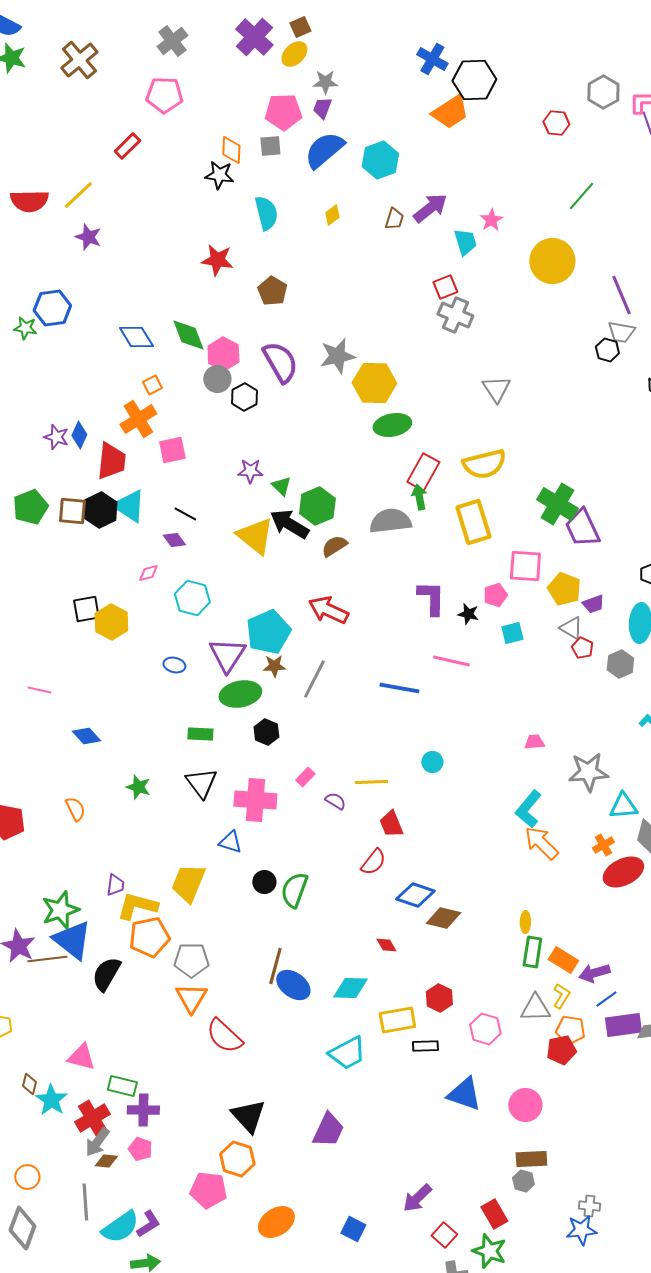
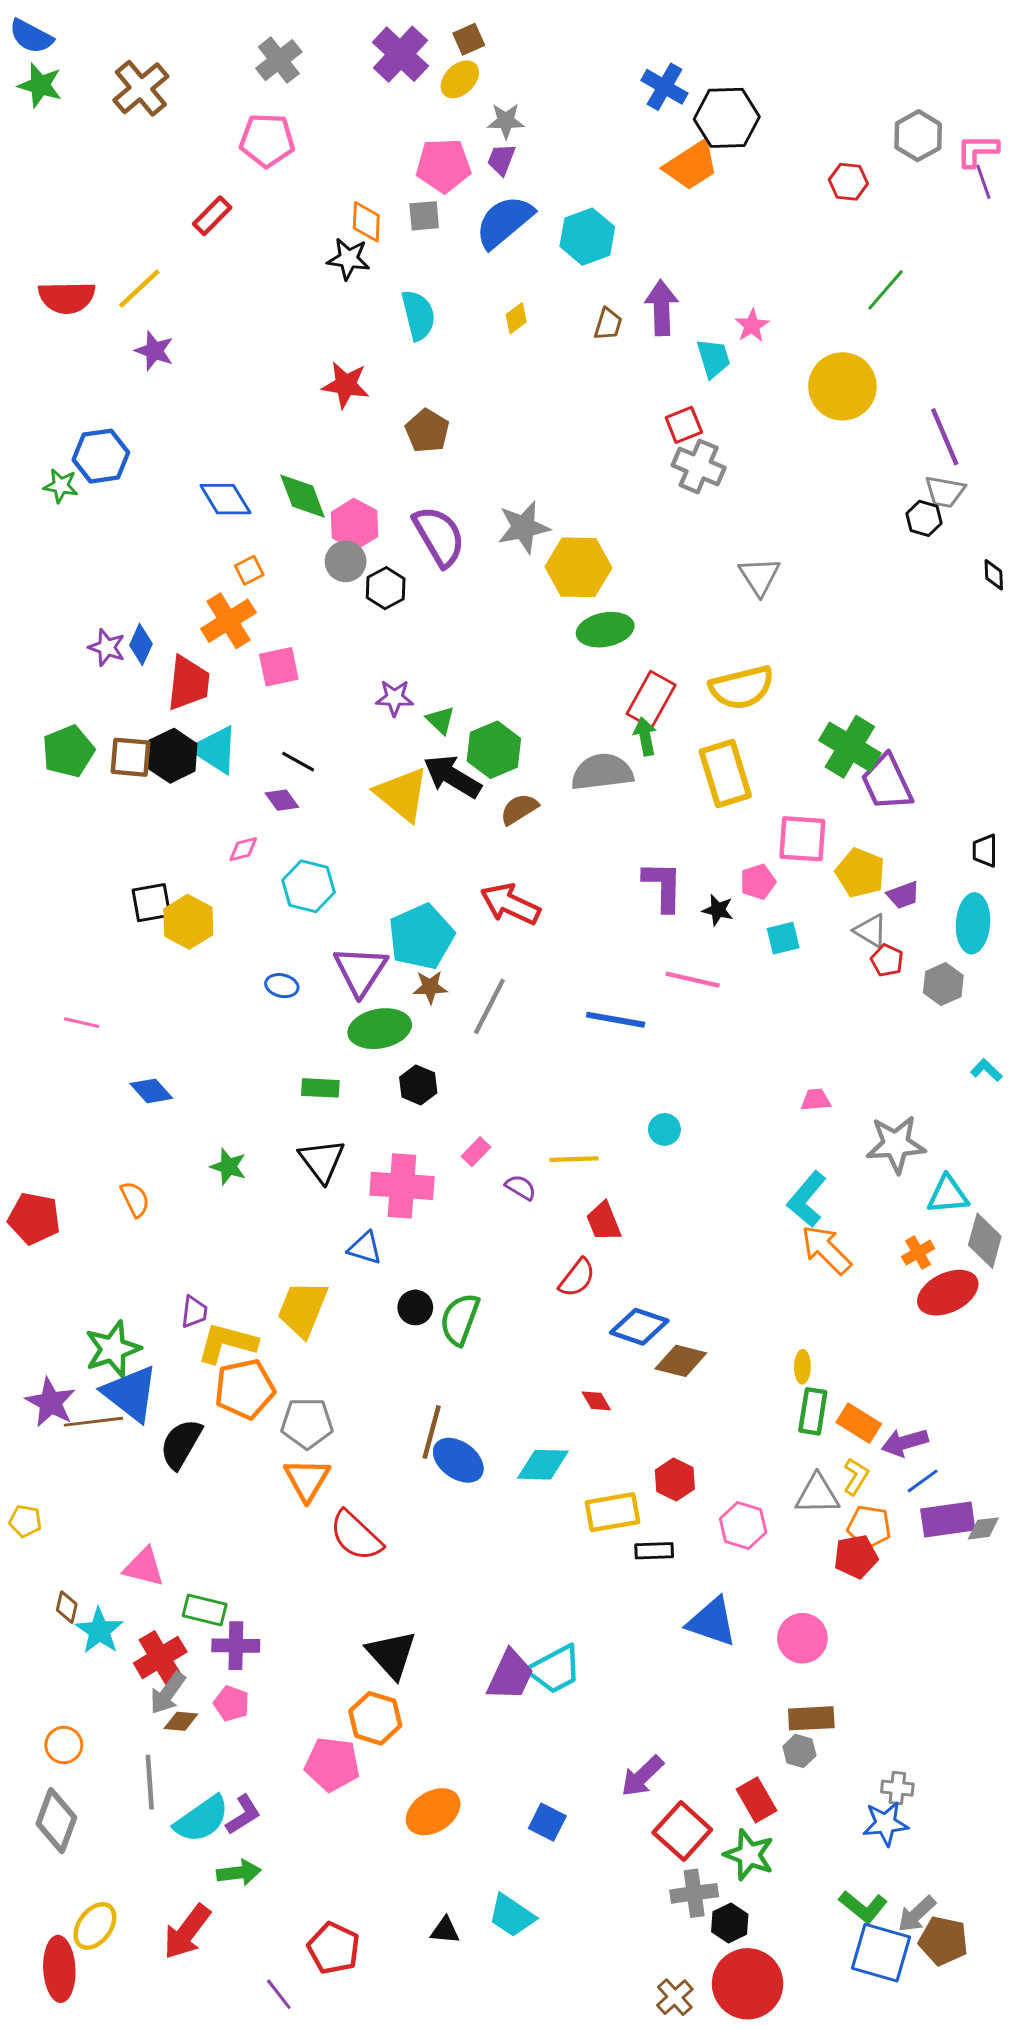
purple arrow: (430, 208) -> (662, 308), turned -54
cyan trapezoid: (347, 1053) -> (555, 1669), moved
red square: (444, 1235) -> (682, 1831), size x1.5

